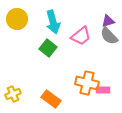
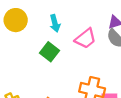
cyan arrow: (53, 22) -> (55, 23), size x0.7

